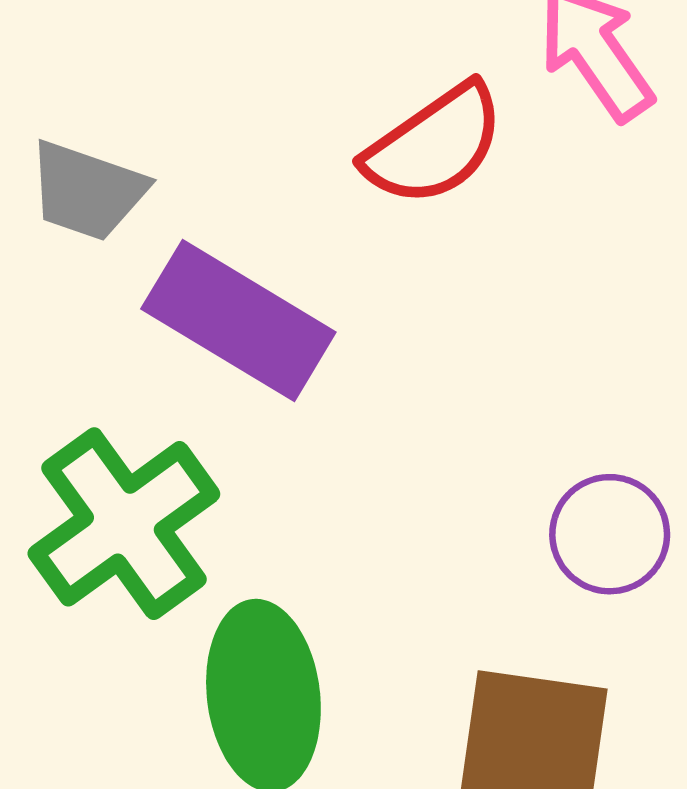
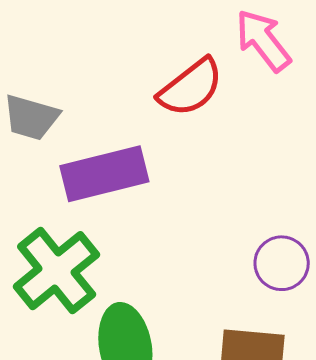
purple rectangle: (238, 321) -> (104, 174), turned -42

